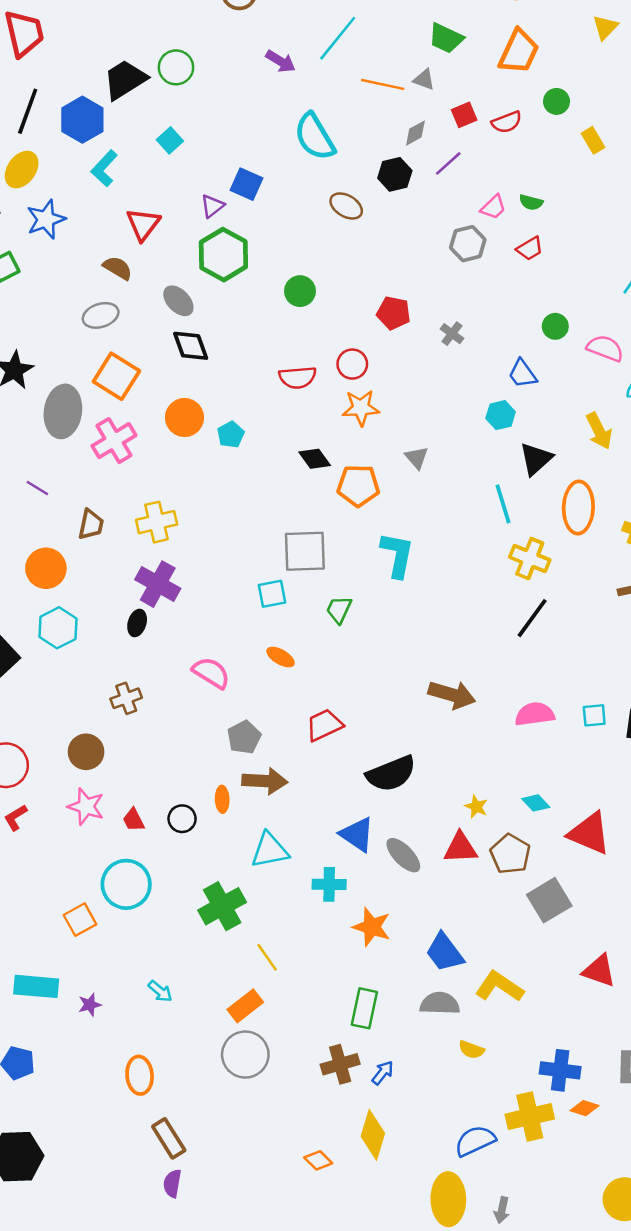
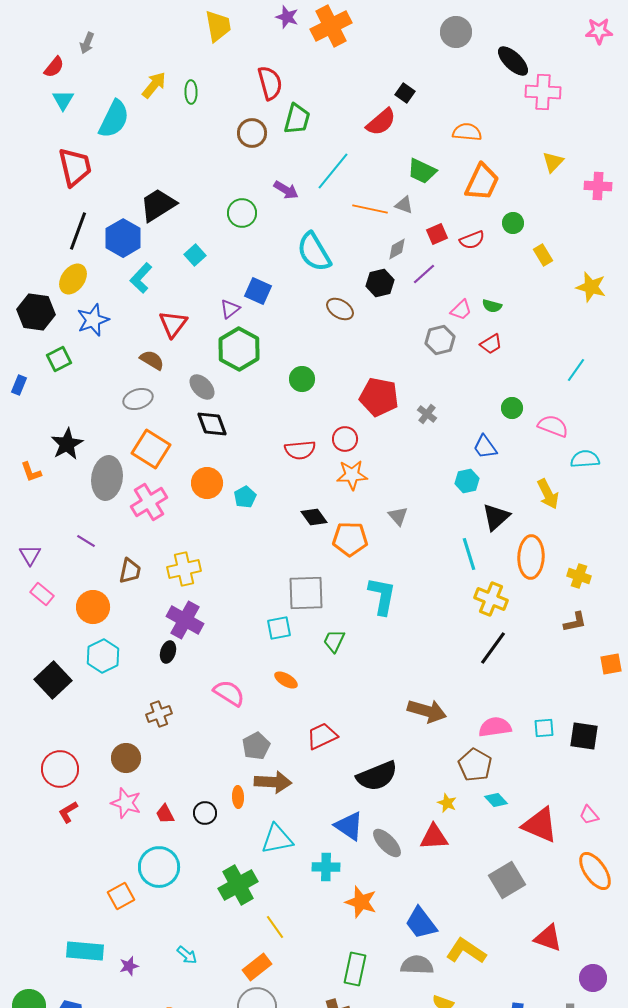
green circle: (176, 67) -> (242, 213), moved
red pentagon: (394, 313) -> (379, 397), size x1.4
brown pentagon: (510, 854) -> (475, 765), moved

